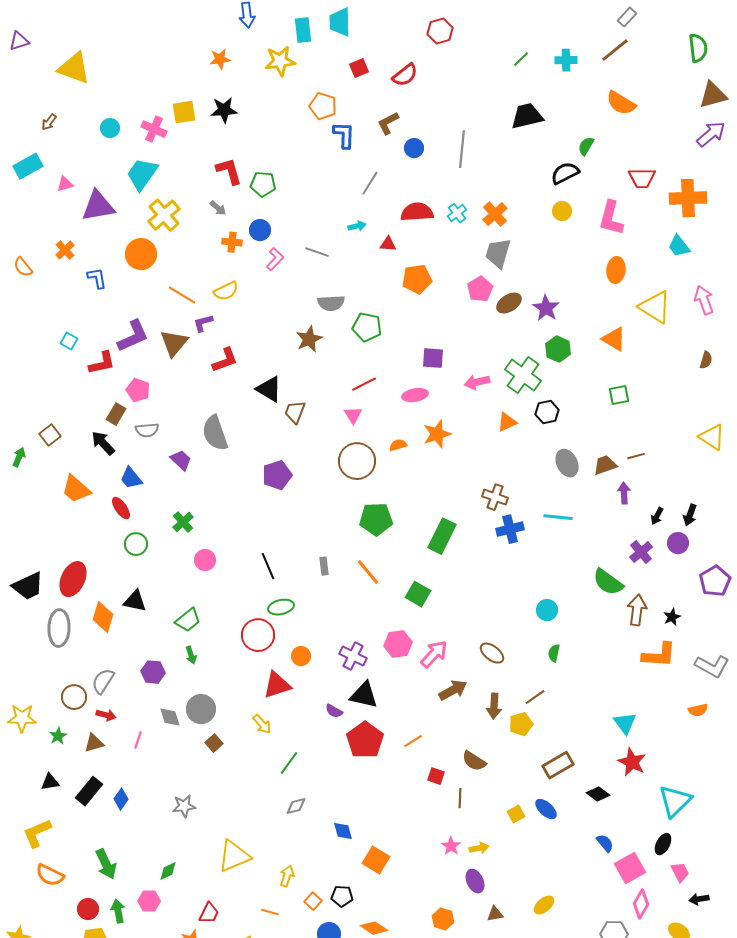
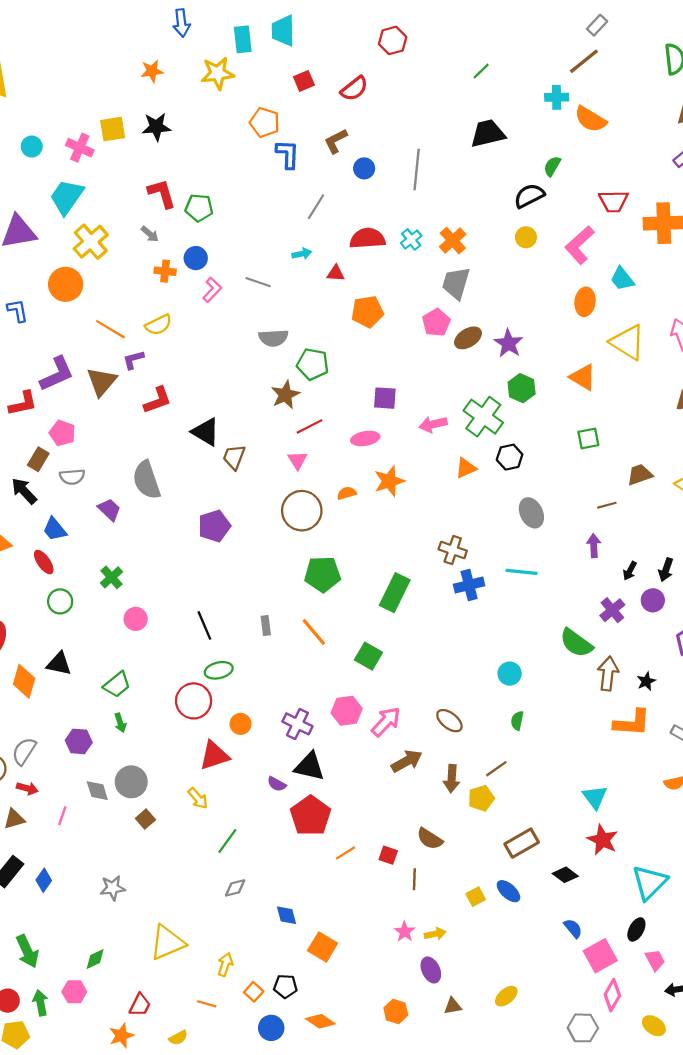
cyan cross: (566, 60) -> (557, 97), moved
pink L-shape: (611, 218) -> (580, 245), turned 33
cyan trapezoid: (679, 246) -> (622, 279), moved
brown star: (309, 339) -> (285, 395), moved
brown trapezoid: (605, 465) -> (640, 475), moved
orange line: (413, 741) -> (346, 853), moved

